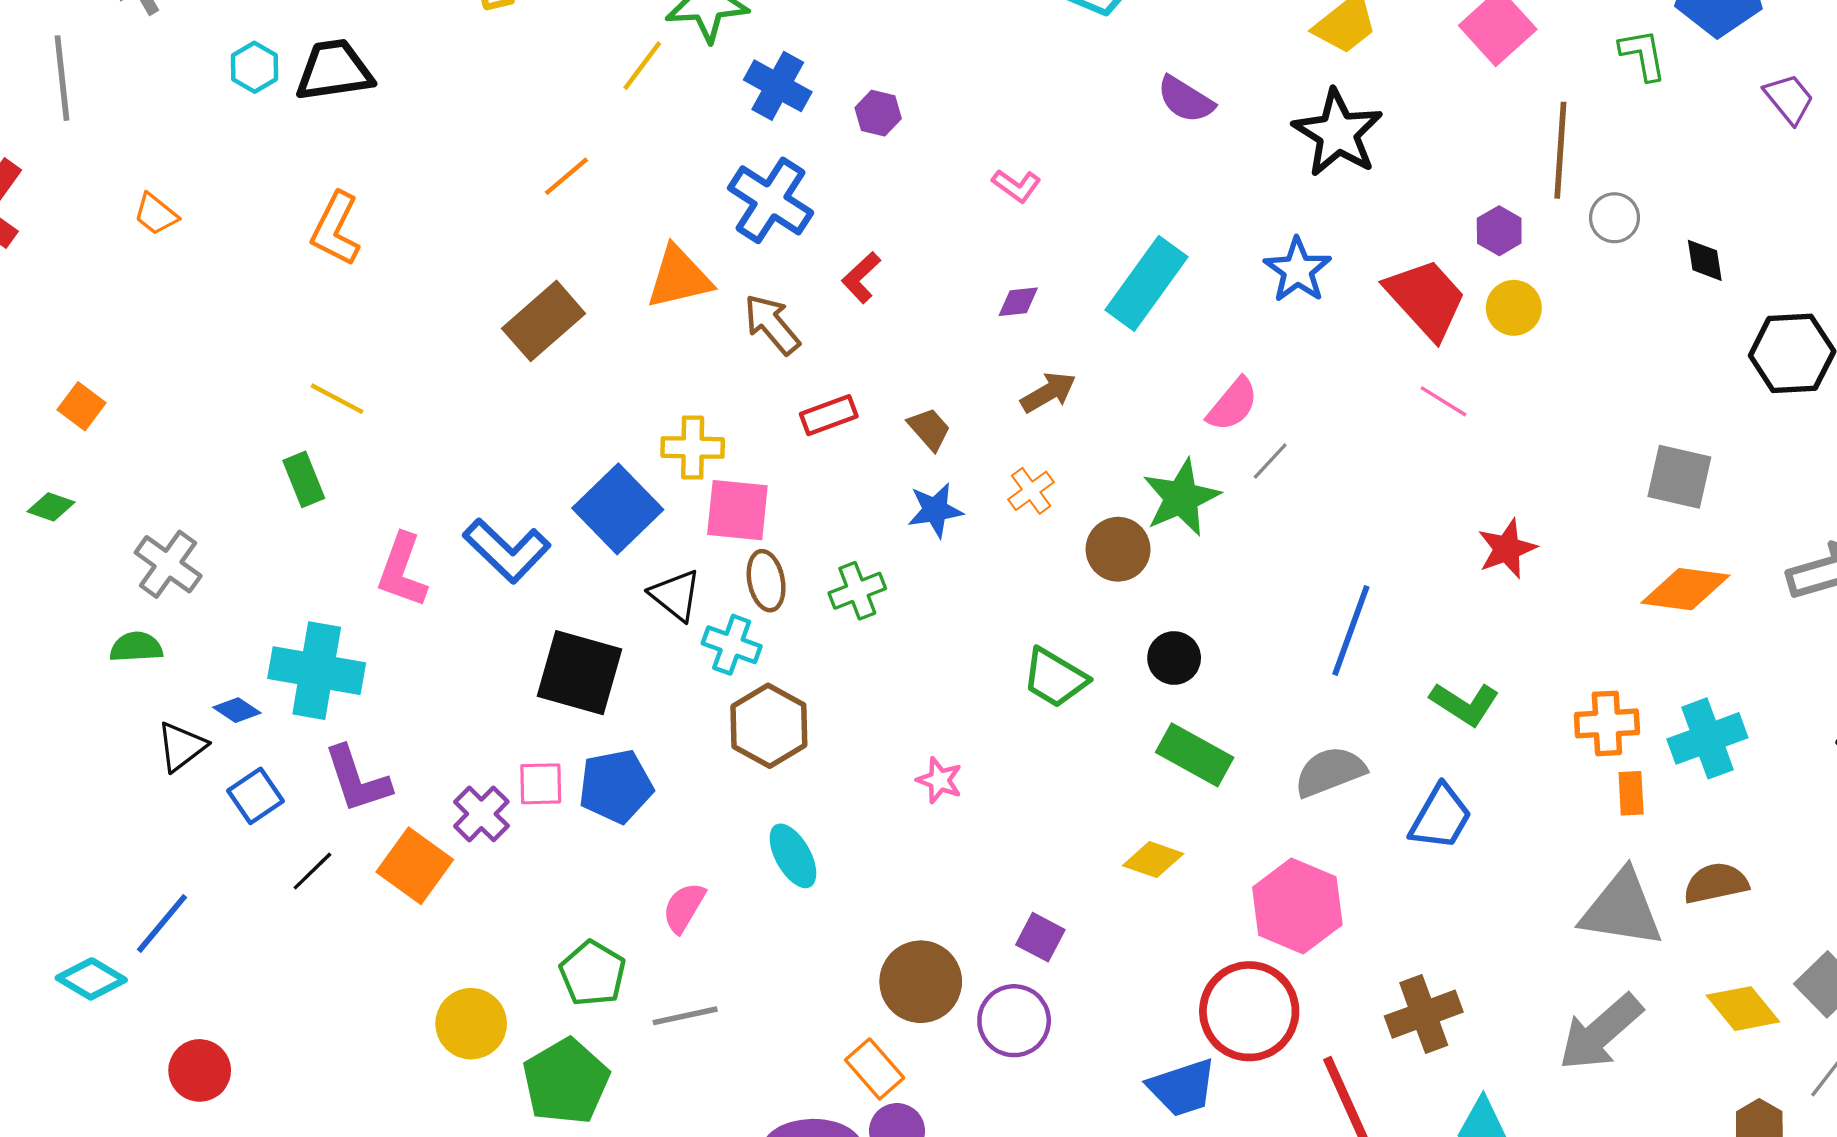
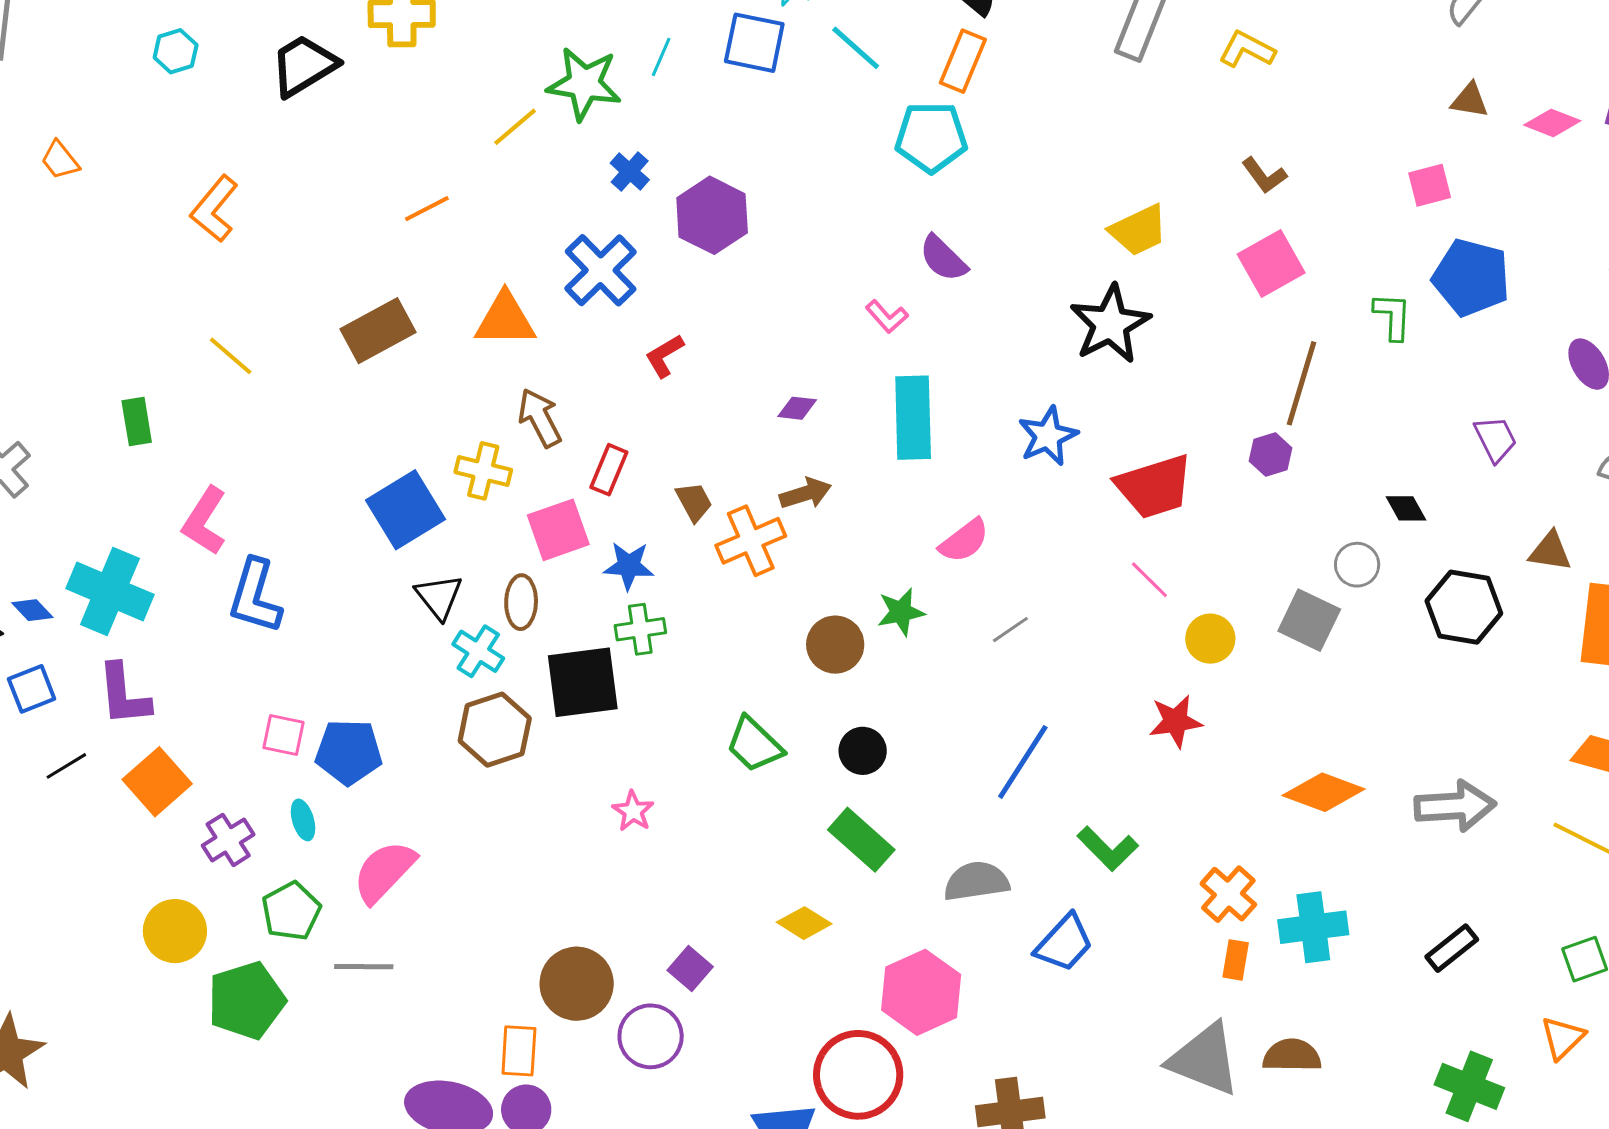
black trapezoid: (334, 70) -> (304, 66), moved, turned -36
blue cross: (778, 86) -> (630, 171), size x0.7
purple semicircle: (1186, 99) -> (943, 258), moved
purple trapezoid: (1789, 99) -> (1495, 439), moved
purple hexagon: (878, 113) -> (712, 215), size x1.8
pink L-shape: (1016, 186) -> (887, 317), moved
gray circle: (1614, 218) -> (1357, 565), moved
purple hexagon: (1499, 231) -> (1271, 455), moved
black diamond: (1705, 260) -> (1406, 508), turned -33
cyan rectangle: (1147, 283) -> (913, 418), turned -50
red trapezoid: (1426, 299) -> (1154, 487), turned 102
yellow circle: (1514, 308) -> (1210, 639), moved
brown arrow: (772, 324) -> (540, 418), moved
yellow line: (337, 399) -> (231, 356), moved
red rectangle: (829, 415) -> (609, 470), turned -60
gray line: (1270, 461) -> (1010, 630), moved
gray square: (1679, 477) -> (1309, 620), moved
orange cross: (1031, 491) -> (751, 541), moved, size x1.6
green star: (1181, 498) -> (901, 612), size x0.7
pink square: (737, 510) -> (558, 530), moved, turned -38
blue star: (935, 510) -> (629, 566), moved
blue L-shape: (507, 551) -> (255, 596), moved, turned 50
green cross: (857, 591) -> (640, 629), moved
black square: (579, 673) -> (583, 682), moved, turned -36
orange cross: (1607, 723) -> (1228, 894), turned 32
purple cross: (481, 814) -> (228, 840), moved
cyan ellipse: (793, 856) -> (303, 820), moved, size x0.7
pink semicircle: (684, 907) -> (384, 872), size x1.5
orange rectangle: (875, 1069) -> (519, 1051), turned 32

